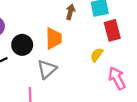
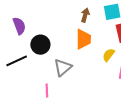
orange trapezoid: (54, 39) -> (83, 39), moved

